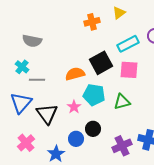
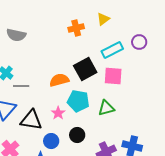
gray semicircle: (32, 41) -> (16, 35), moved
black triangle: (47, 114) -> (31, 120), turned -45
blue circle: (76, 139) -> (51, 141), moved

